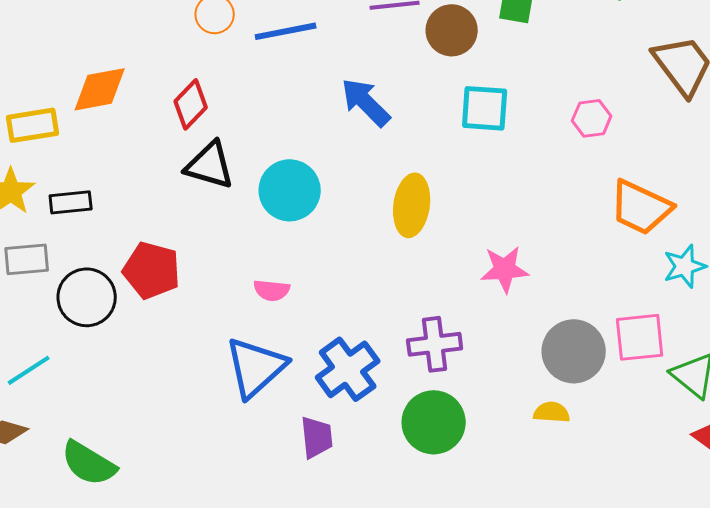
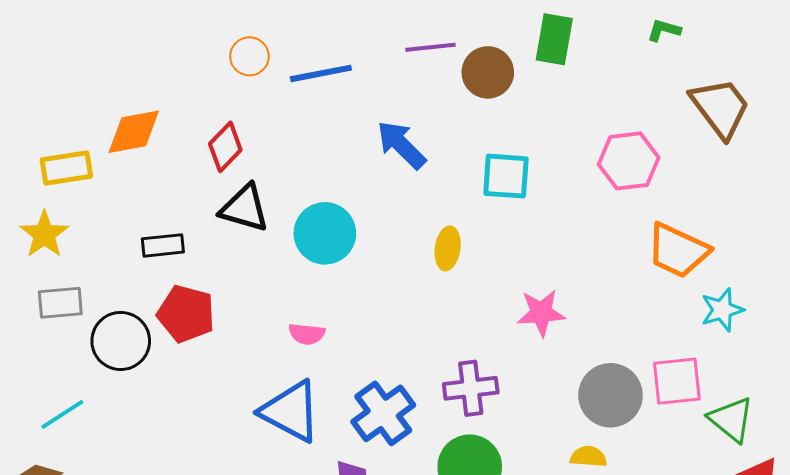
cyan square: (485, 108) -> (506, 176), moved
pink hexagon: (592, 118) -> (629, 161), size x1.5
black rectangle: (71, 202) -> (163, 245), moved
yellow ellipse: (412, 205) -> (448, 248), size x0.7
blue triangle: (256, 367) -> (291, 411), turned -50

